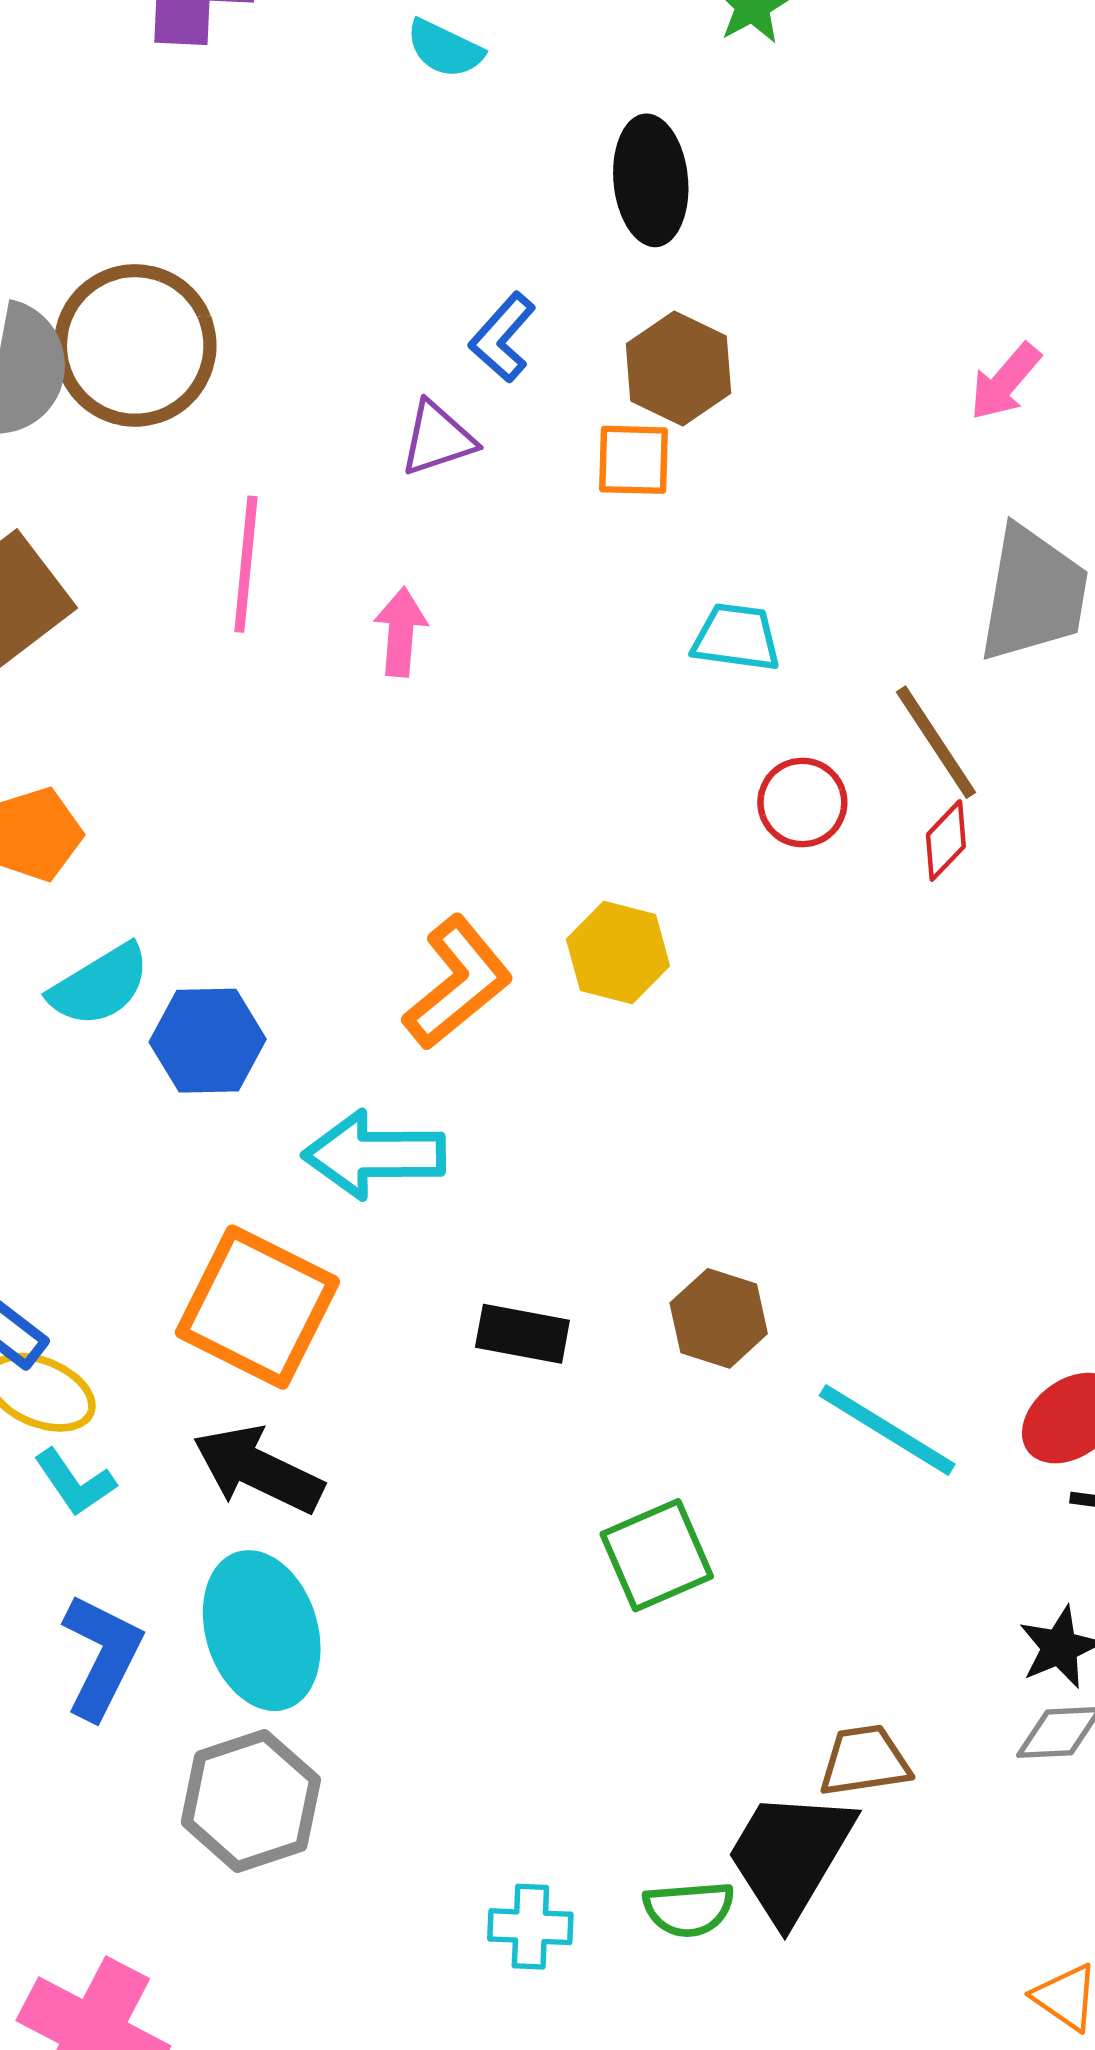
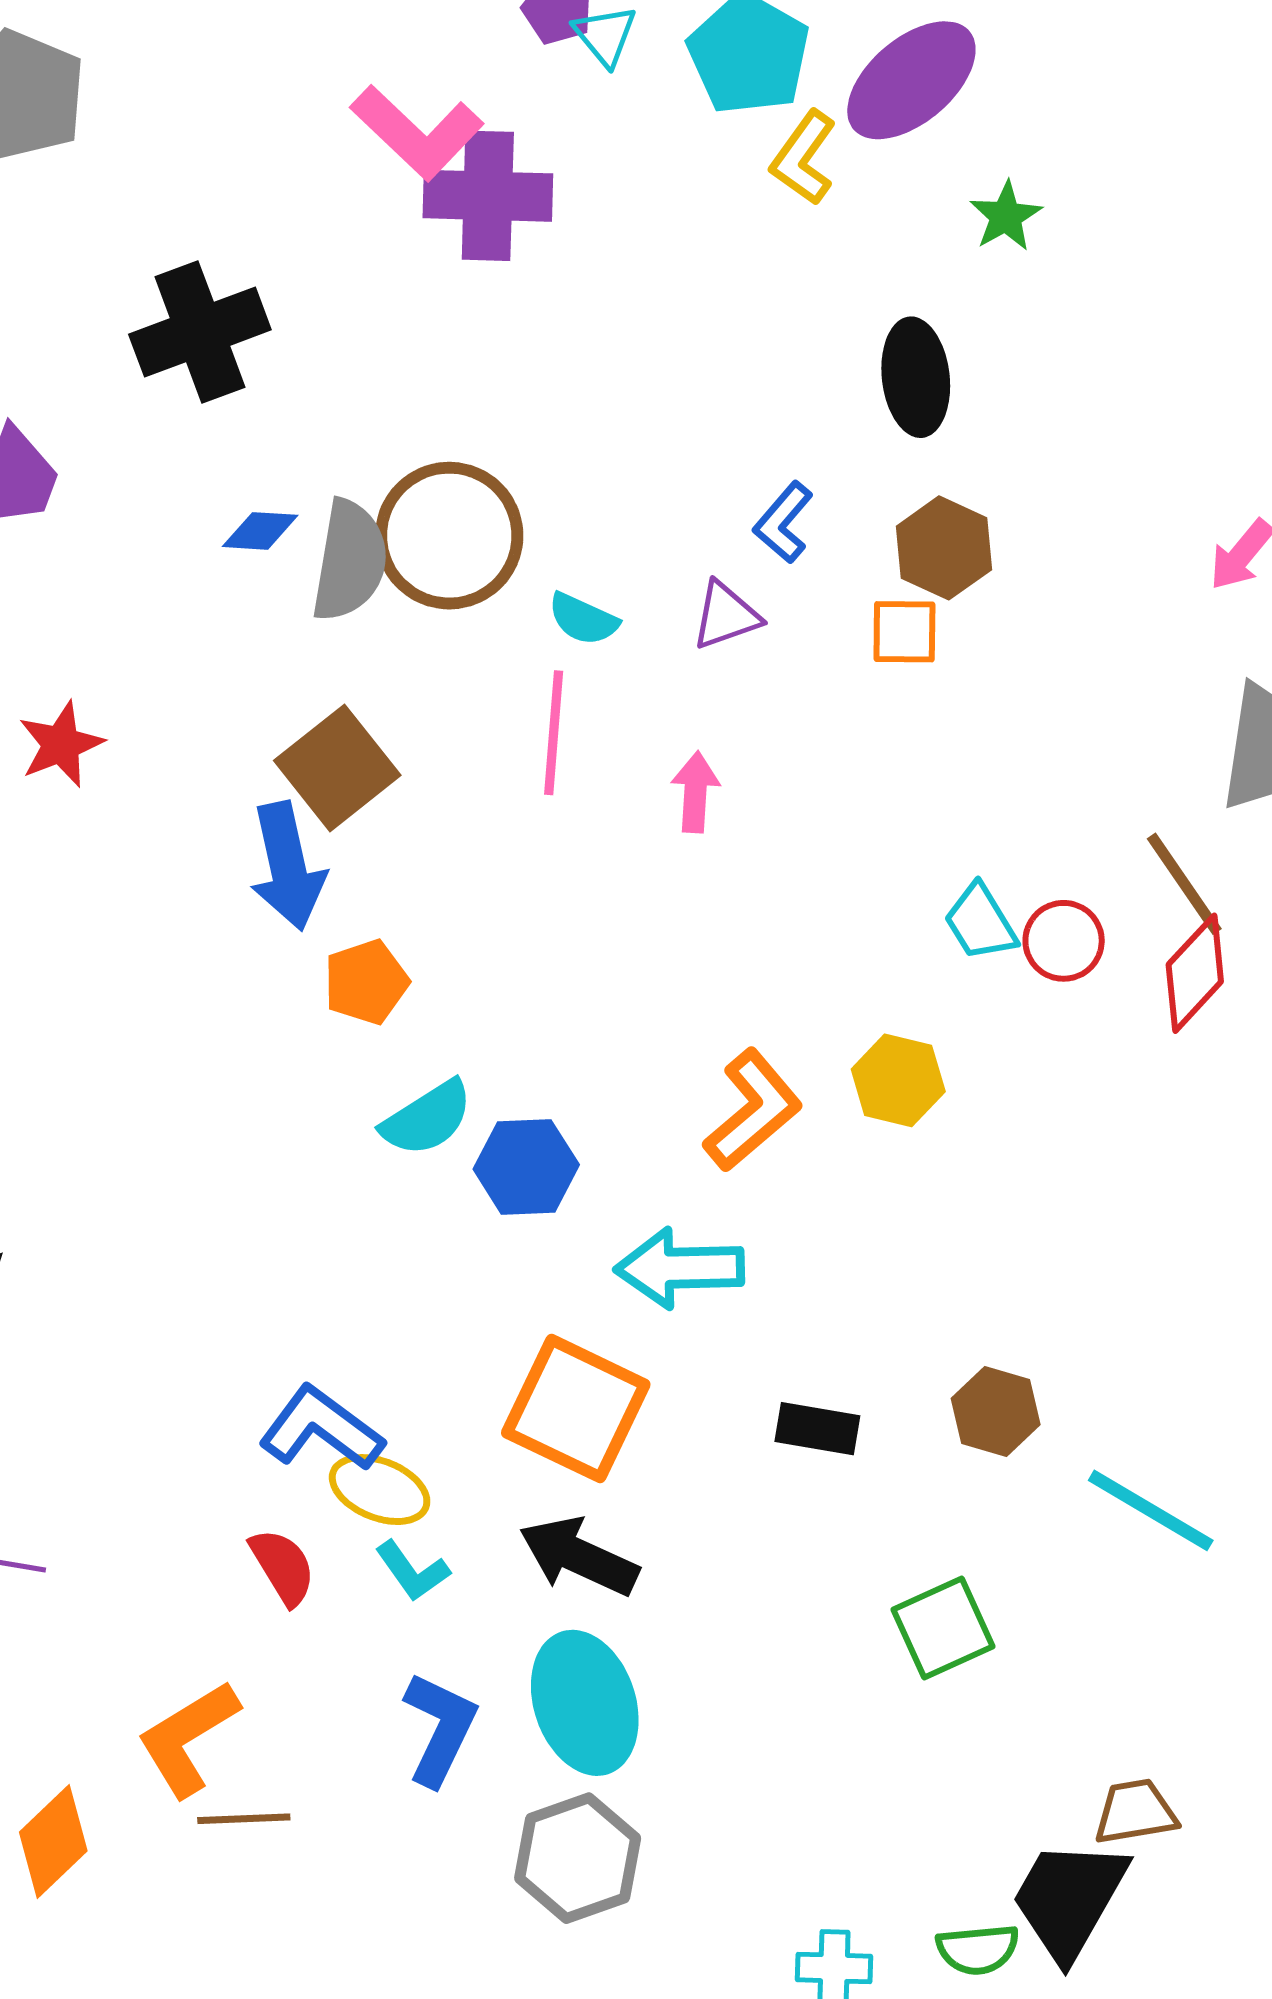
cyan semicircle: (445, 49) -> (583, 619), moved
cyan trapezoid: (736, 637) -> (981, 922), moved, turned -128
red diamond: (946, 841) -> (1195, 973), size x1.6

